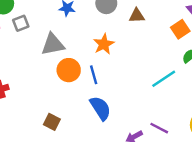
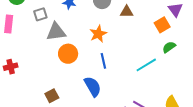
gray square: (21, 23) -> (40, 14), moved
blue line: (94, 75) -> (103, 61), moved
brown square: (52, 122) -> (52, 96), turned 32

